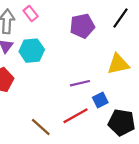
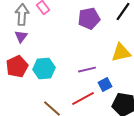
cyan hexagon: (32, 51) -> (44, 69), moved

